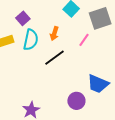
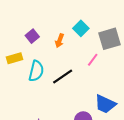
orange arrow: (54, 34) -> (60, 41), moved
cyan semicircle: (31, 40) -> (36, 71), moved

